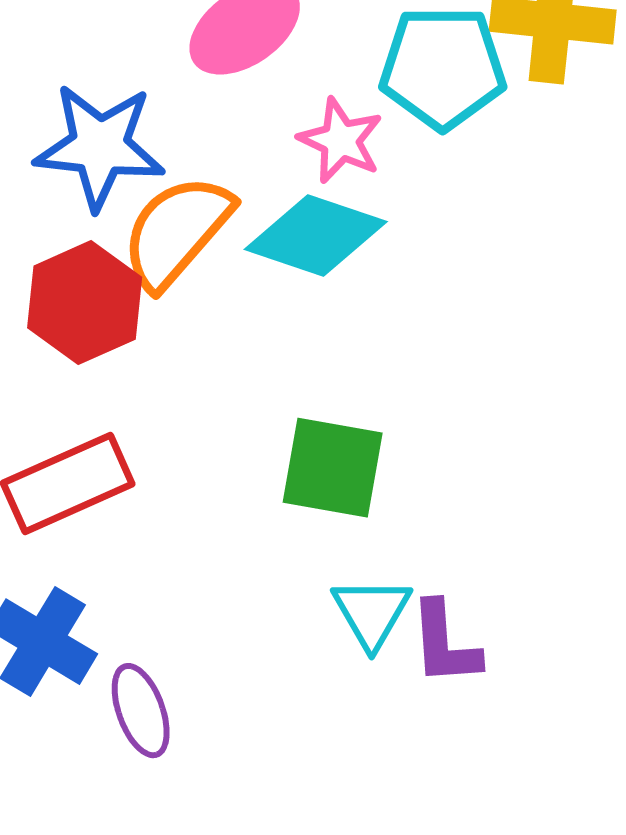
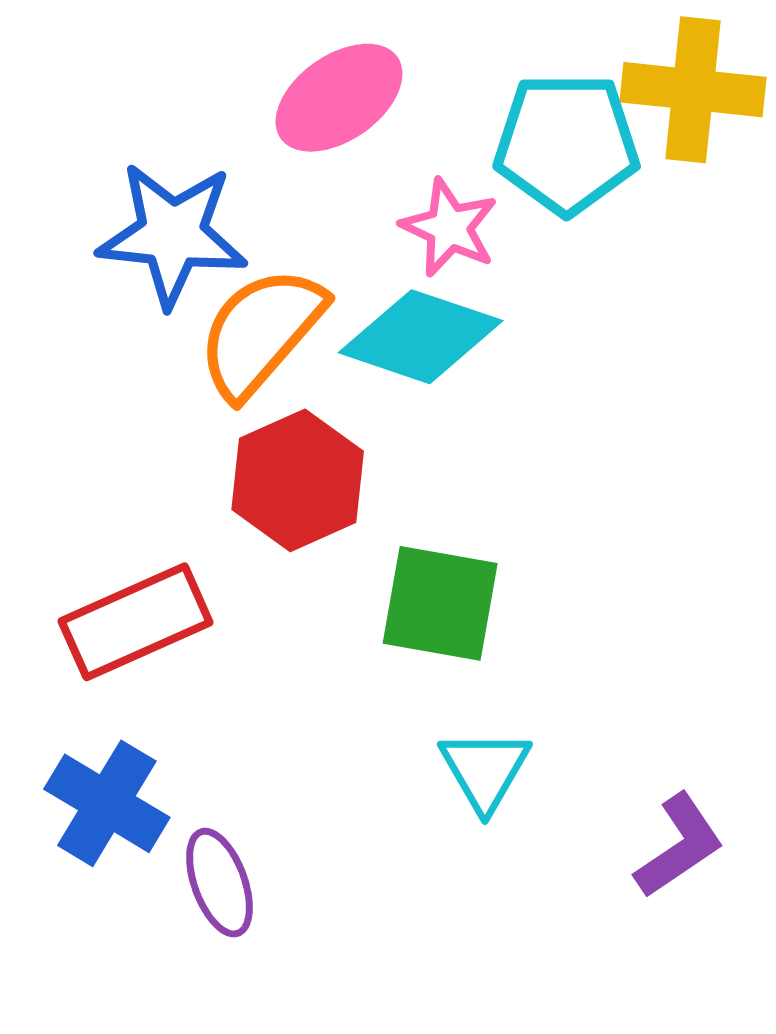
red hexagon: (85, 303) -> (298, 480), moved
purple L-shape: (445, 644) -> (679, 846), moved, turned -120

